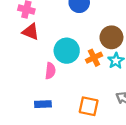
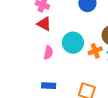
pink semicircle: (50, 71) -> (48, 53), moved

